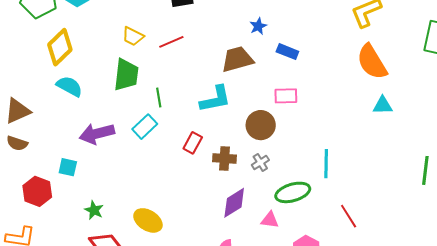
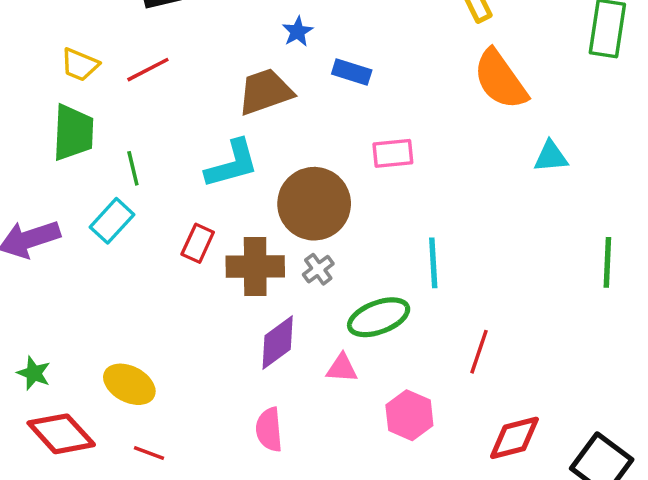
pink rectangle: (286, 96) -> (393, 153), moved
cyan triangle: (383, 105) -> (551, 157), moved
brown circle: (261, 125) -> (314, 204), size x1.4
brown cross: (225, 158) -> (255, 266), size x1.4
red line: (349, 216) -> (479, 352), turned 55

